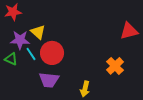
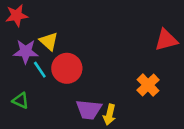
green triangle: (11, 59) -> (20, 101), moved
purple trapezoid: (49, 80) -> (89, 110), moved

